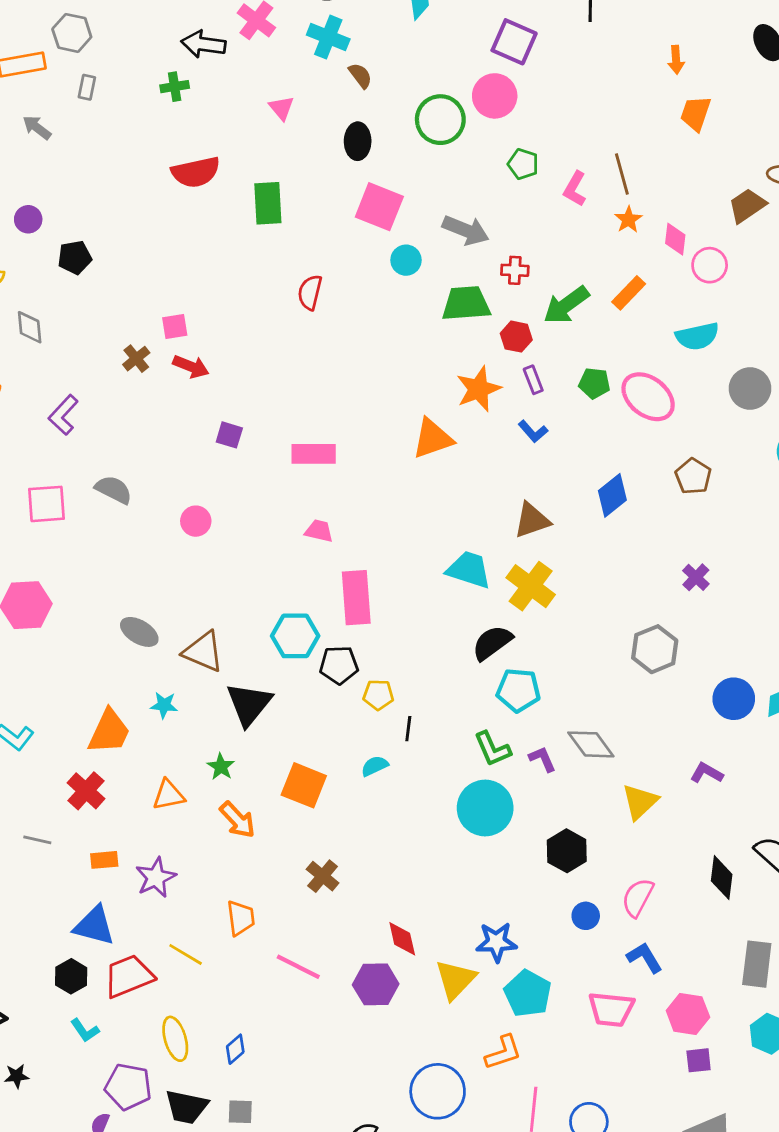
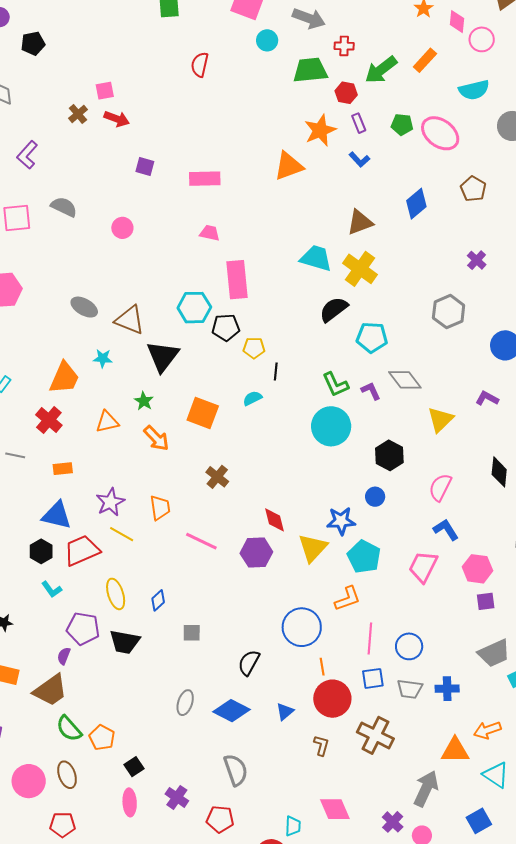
cyan pentagon: (518, 690) -> (372, 337), moved
purple star: (156, 877) -> (110, 502), moved
blue circle: (586, 916) -> (375, 497), moved
pink trapezoid: (611, 1009) -> (423, 567), turned 112
gray square: (240, 1112) -> (192, 633), moved

